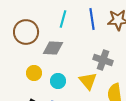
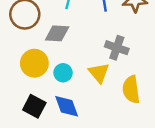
yellow circle: (34, 73) -> (34, 63), size x1.5

